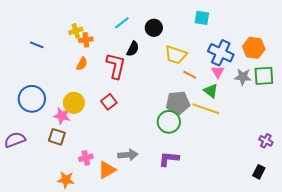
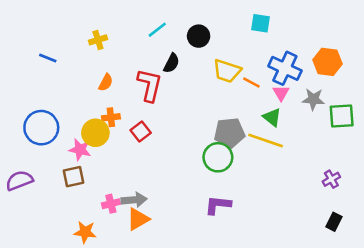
orange cross: (86, 40) -> (111, 117), moved
orange line: (190, 75) -> (251, 83), moved
green square: (264, 76) -> (342, 116), moved
brown square: (57, 137) -> (73, 177), turned -30
purple cross: (266, 141) -> (331, 179), moved, turned 32
gray arrow: (128, 155) -> (134, 200), moved

